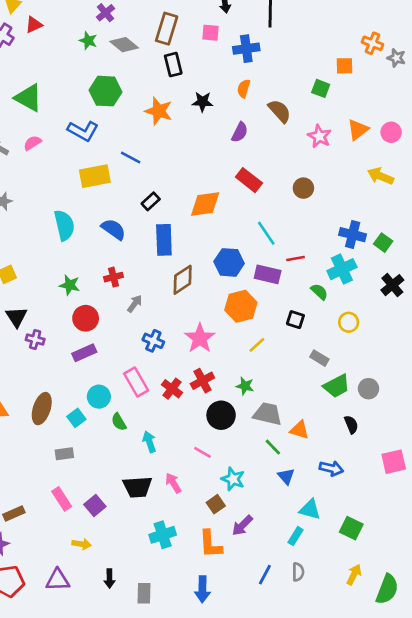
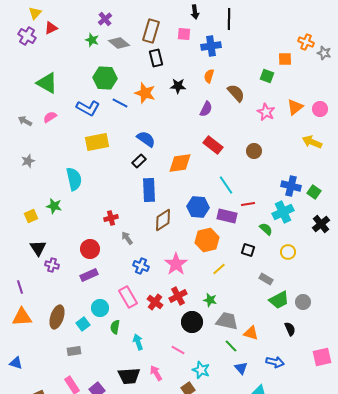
blue line: (131, 158) -> (120, 103), moved
blue semicircle: (113, 229) -> (146, 139), moved
green star: (70, 285) -> (54, 206), moved
gray arrow: (135, 304) -> (127, 238), turned -72
green semicircle: (119, 422) -> (115, 327), turned 40

